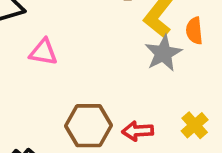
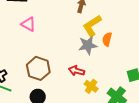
yellow cross: (195, 125) -> (91, 86), turned -32
red arrow: (138, 131) -> (76, 71), moved

